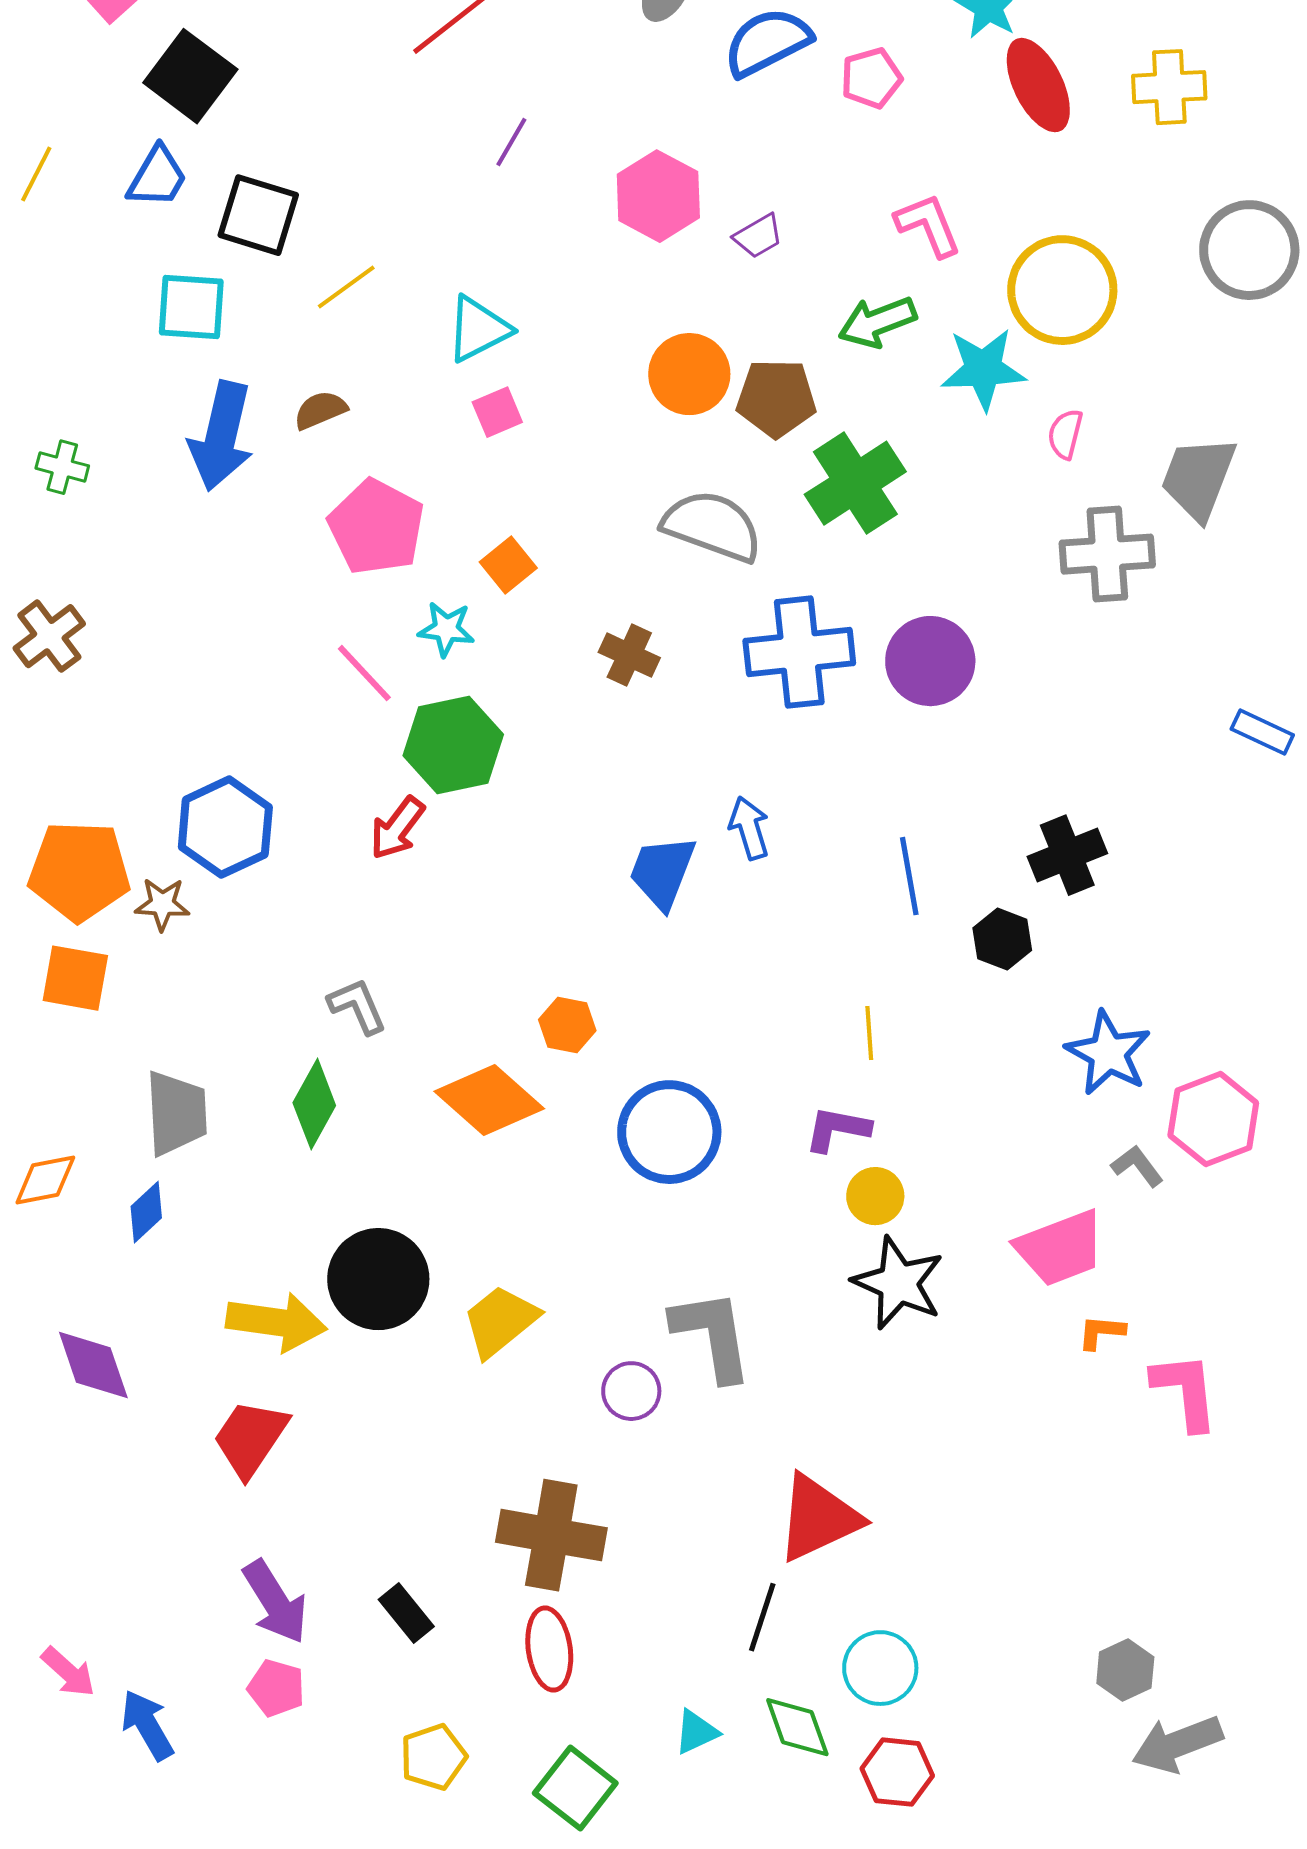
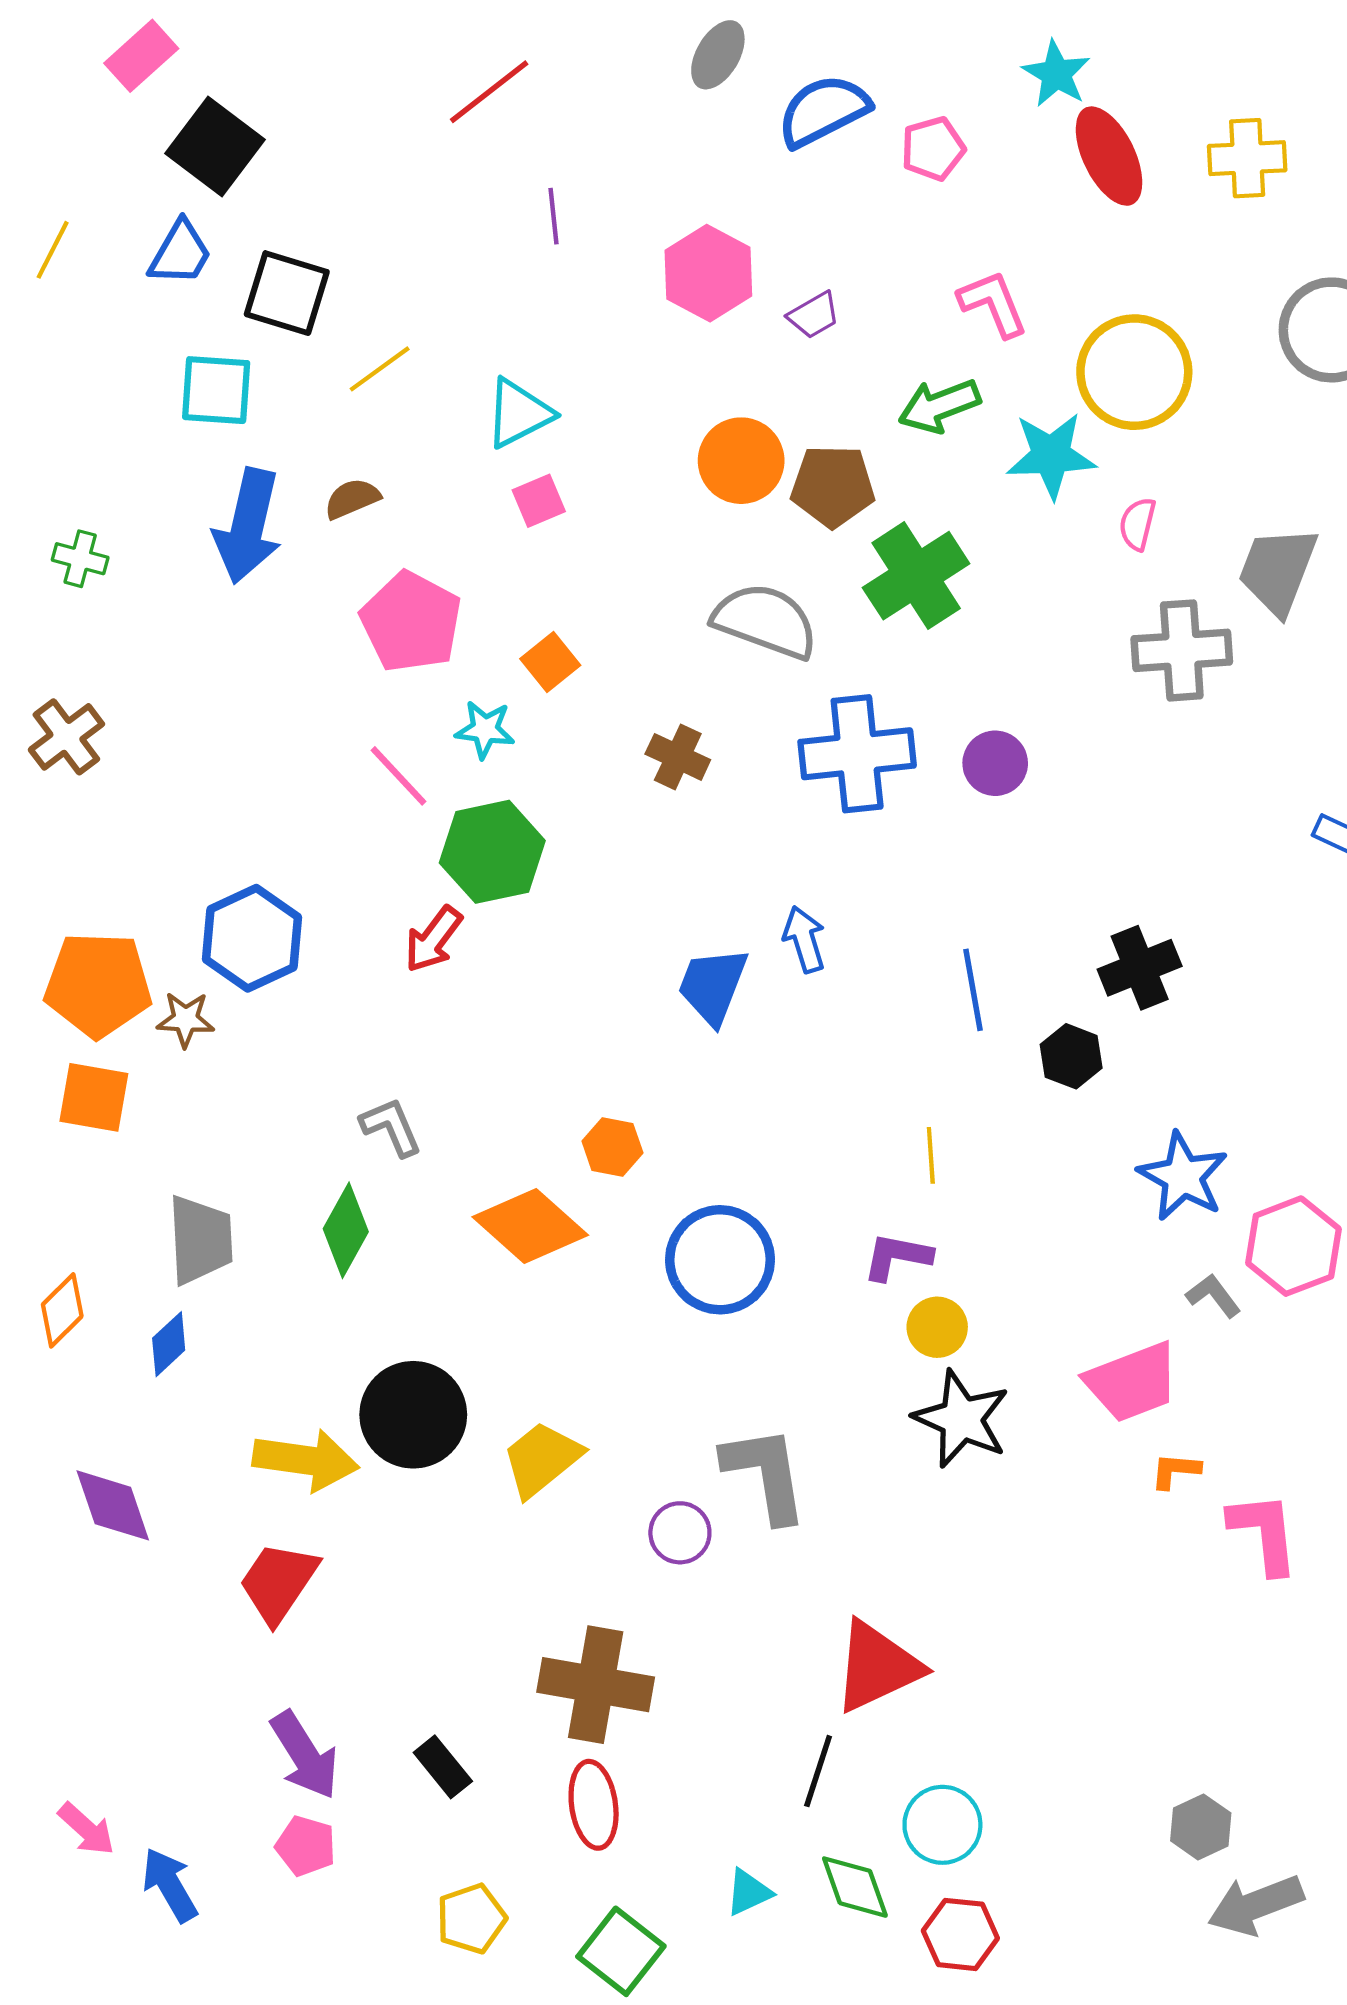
purple line: (511, 142) -> (553, 216), turned -36
purple circle: (930, 661) -> (995, 763), size x0.7
orange diamond: (45, 1180) -> (62, 1310), turned -34

